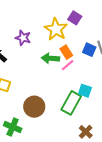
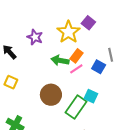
blue square: (89, 50) -> (99, 67), moved
orange rectangle: (66, 52) -> (76, 56), turned 64
brown circle: (34, 107) -> (51, 95), moved

